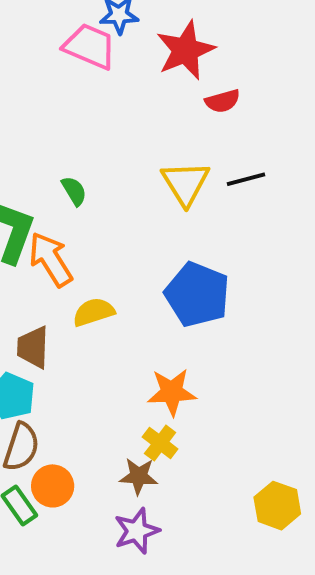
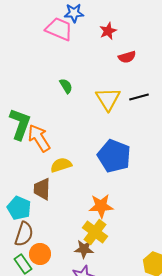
red star: (185, 50) -> (108, 31), size x0.6
green semicircle: (74, 191) -> (66, 86), moved
brown trapezoid: (33, 347) -> (42, 189), moved
yellow cross: (160, 443) -> (95, 232), size x1.4

